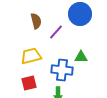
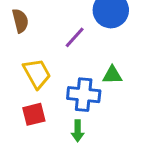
brown semicircle: (36, 21) -> (20, 21), moved
yellow trapezoid: (31, 56) -> (37, 74), turned 75

